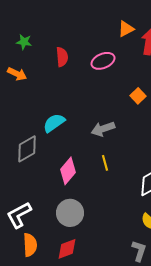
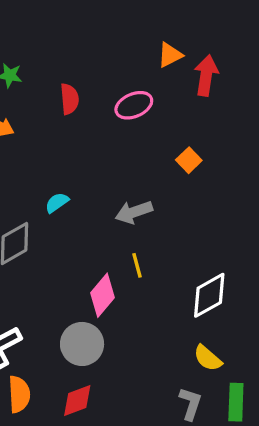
cyan semicircle: (54, 123) -> (57, 203), size x0.7
pink diamond: (68, 171) -> (102, 295), moved

